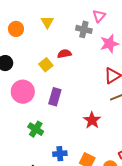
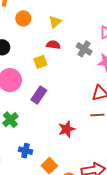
gray cross: (84, 29) -> (84, 49), moved
red semicircle: (64, 54) -> (53, 45), moved

